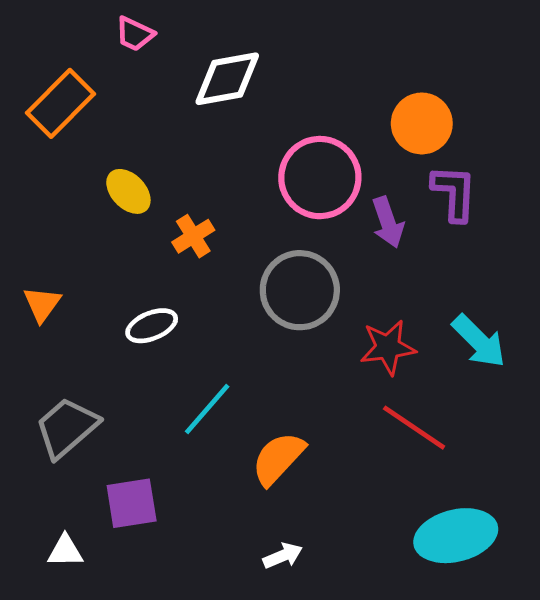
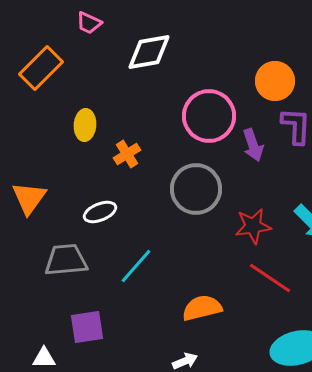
yellow ellipse: (128, 191) -> (85, 125), turned 48
orange triangle: (42, 304) -> (29, 198), size x1.4
gray trapezoid: (67, 428) -> (66, 260), moved, turned 36
orange semicircle: (278, 458) -> (202, 308), moved, turned 33

